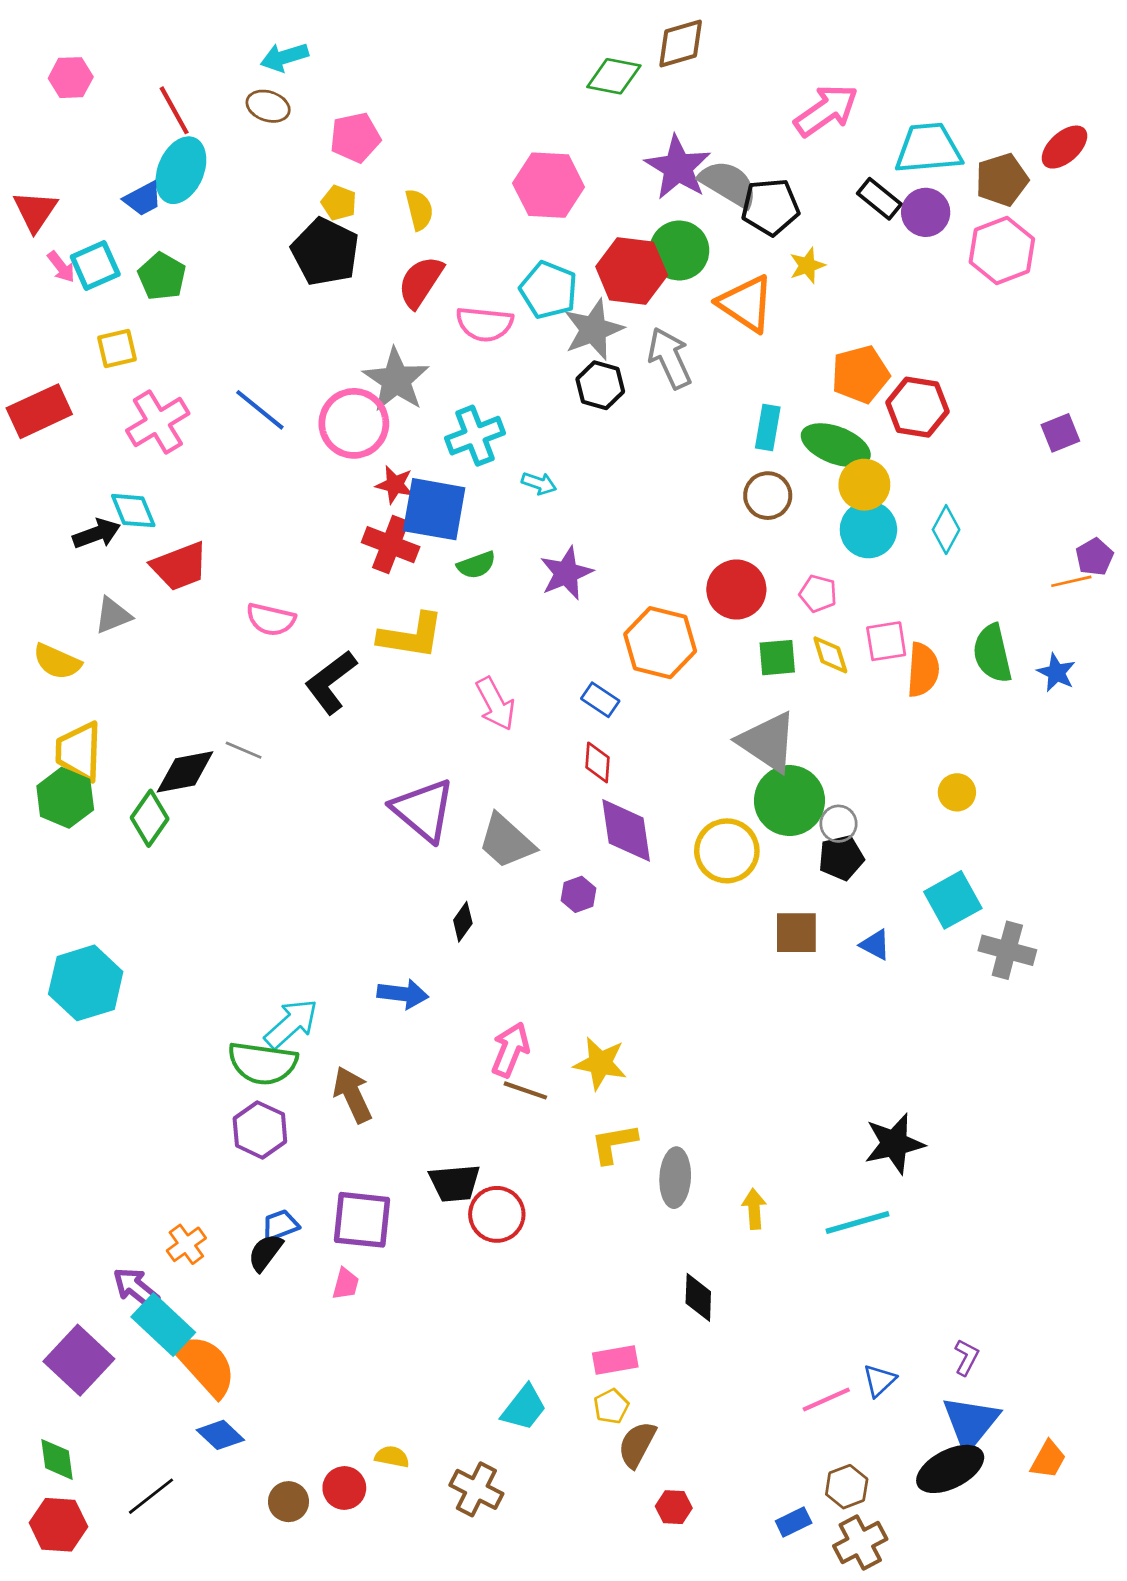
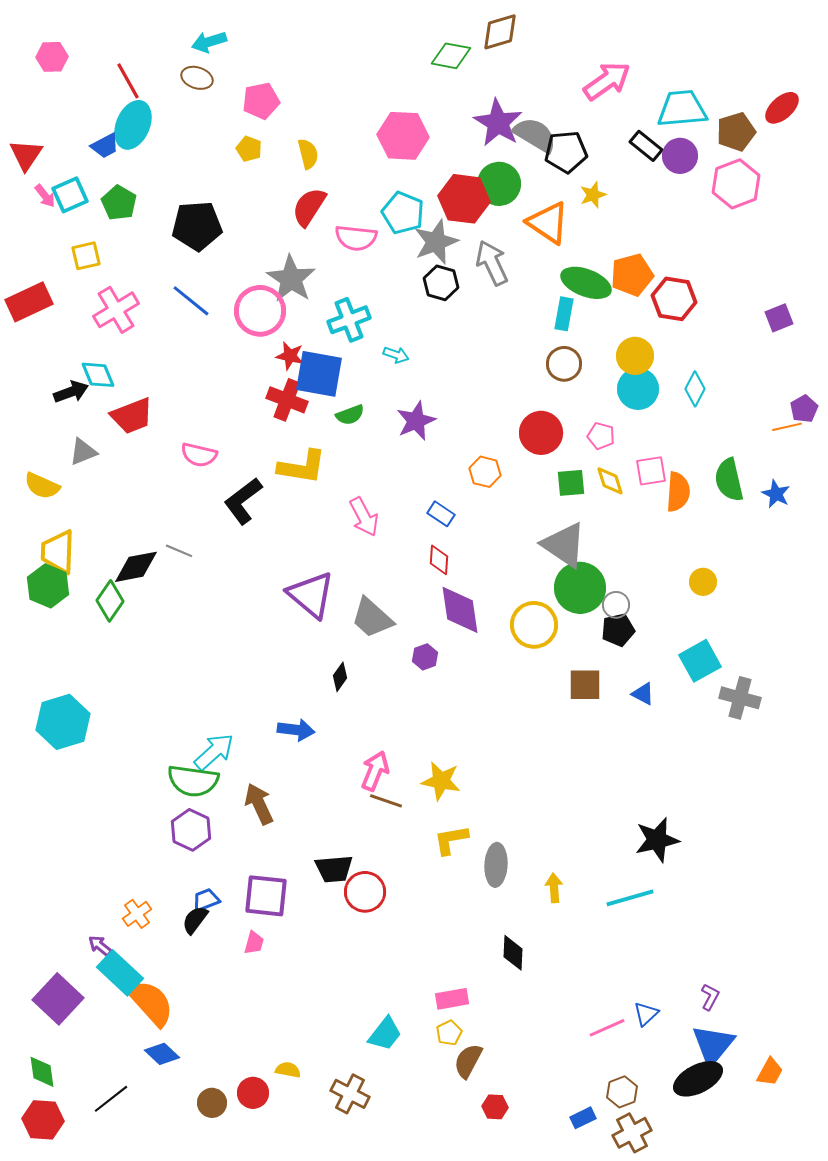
black pentagon: (325, 252) -> (197, 226), moved, turned -30
green ellipse: (836, 445) -> (586, 283), moved
orange hexagon: (660, 643) -> (485, 472), size x0.6
purple arrow: (136, 1288) -> (100, 946), size x0.7

